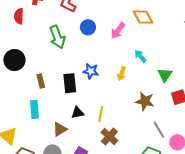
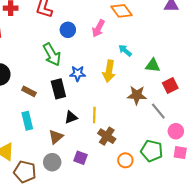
green arrow: (57, 37) -> (52, 54), moved
yellow arrow: (122, 74) -> (109, 71), size x1.5
green triangle: (165, 75) -> (153, 65), turned -49
brown rectangle: (41, 81) -> (29, 91), turned -40
gray line: (159, 130) -> (158, 111), moved

